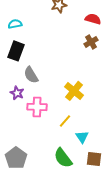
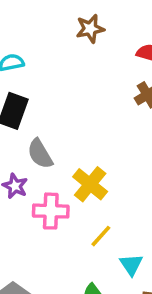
yellow cross: (74, 91) -> (90, 184), moved

